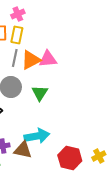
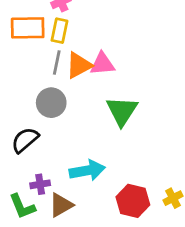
green triangle: (40, 93) -> (122, 111), moved, size x1.4
brown triangle: (23, 150) -> (61, 205), moved, turned -42

